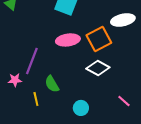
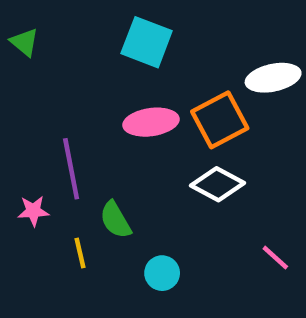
purple line: (32, 61) -> (71, 169), turned -32
cyan circle: (81, 108) -> (162, 273), moved

